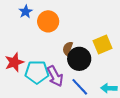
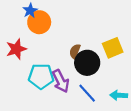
orange circle: (48, 21) -> (39, 22), moved
red star: (14, 62) -> (16, 49), moved

